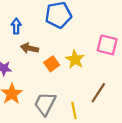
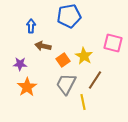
brown line: (98, 93) -> (95, 80), moved
gray trapezoid: (45, 104) -> (66, 84), moved

